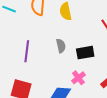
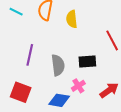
gray semicircle: (61, 46) -> (58, 65), moved, size x1.5

